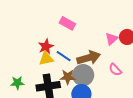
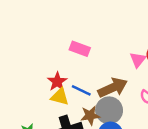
yellow triangle: (46, 59) -> (60, 97), turned 35

